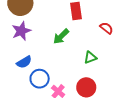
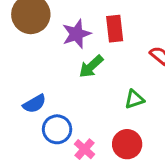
purple star: (21, 31) -> (76, 34), moved

